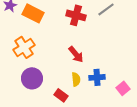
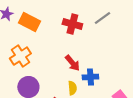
blue cross: (97, 77) -> (90, 77), moved

